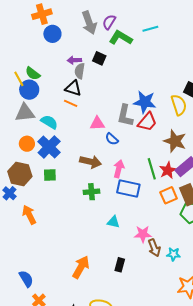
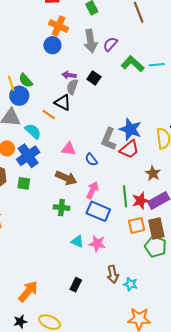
orange cross: (42, 14) -> (59, 26), moved, turned 30
cyan line: (150, 29) -> (157, 65), moved
green L-shape: (121, 38) -> (133, 64), moved
orange line: (71, 103) -> (49, 114), moved
pink triangle: (97, 123) -> (69, 149), moved
brown star: (175, 141) -> (153, 173), size x0.7
pink star: (143, 234) -> (97, 244), moved
orange arrow: (81, 267) -> (28, 291), moved

